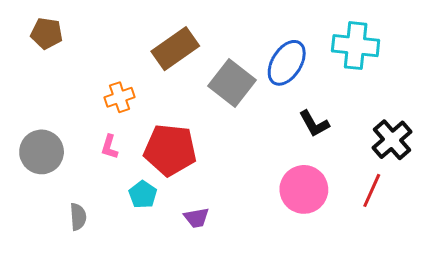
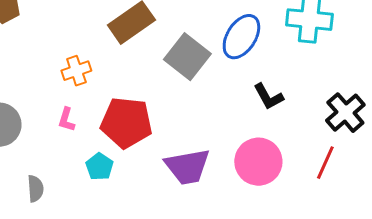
purple trapezoid: (197, 218) -> (187, 167), moved, size x1.8

